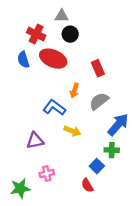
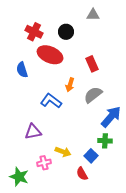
gray triangle: (62, 16) -> (93, 15), moved
blue semicircle: (23, 60) -> (22, 70), moved
yellow arrow: (72, 131) -> (63, 152), moved
green star: (20, 188) -> (19, 177), turned 30

